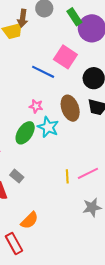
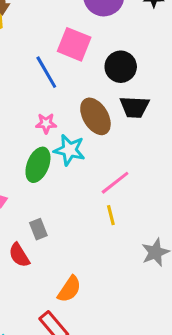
blue line: (43, 72) -> (46, 72), turned 45
pink line: (88, 173) -> (115, 183), moved
gray rectangle: (17, 176) -> (38, 229), turned 40

